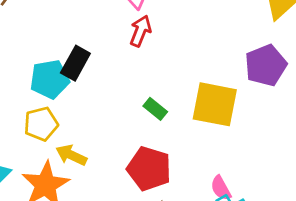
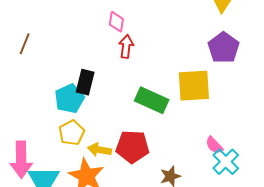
green rectangle: (155, 109) -> (152, 100), size x1.8
red pentagon: (149, 169) -> (132, 147), moved

